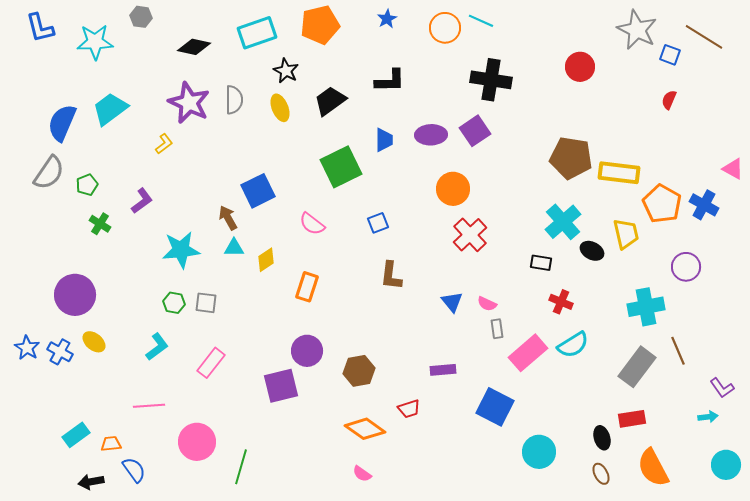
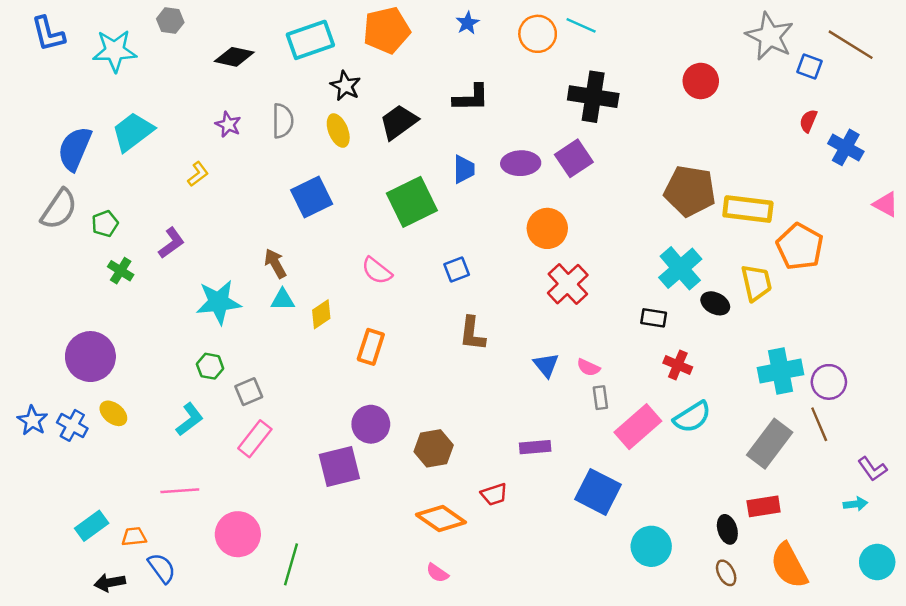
purple star: (189, 103) -> (228, 124), size x0.5
blue square: (258, 191) -> (312, 197), moved
blue cross: (704, 205) -> (846, 147), moved
purple circle: (686, 267) -> (829, 382), moved
gray square: (206, 303) -> (249, 392), moved, turned -30

